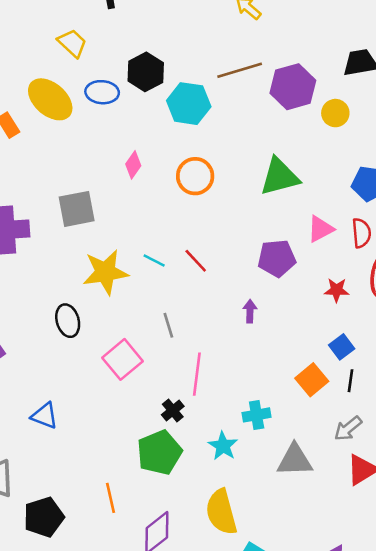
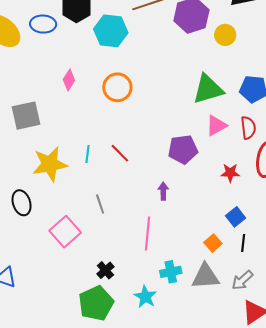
green triangle: (280, 177) -> (208, 89), moved
cyan line: (154, 261) -> (87, 154), turned 72
pink line: (197, 374) -> (148, 233), moved
orange square: (312, 380) -> (213, 243), size x0.7
gray triangle: (295, 460) -> (205, 276), moved

